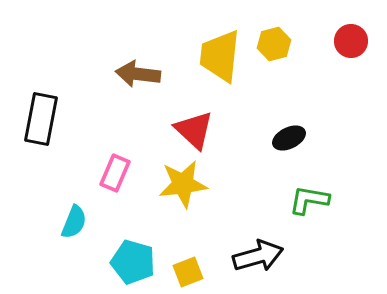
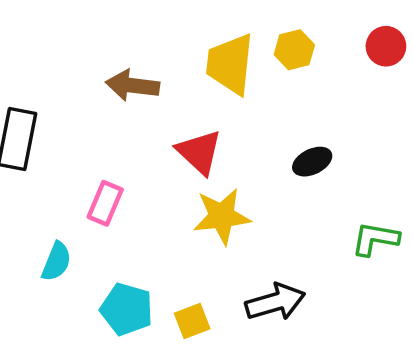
yellow star: (183, 184) -> (222, 216), moved
green L-shape: (309, 200) -> (375, 239), moved

